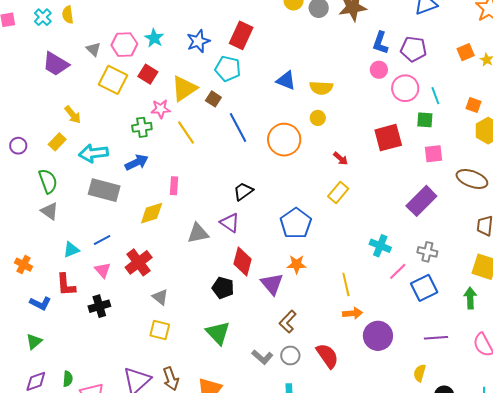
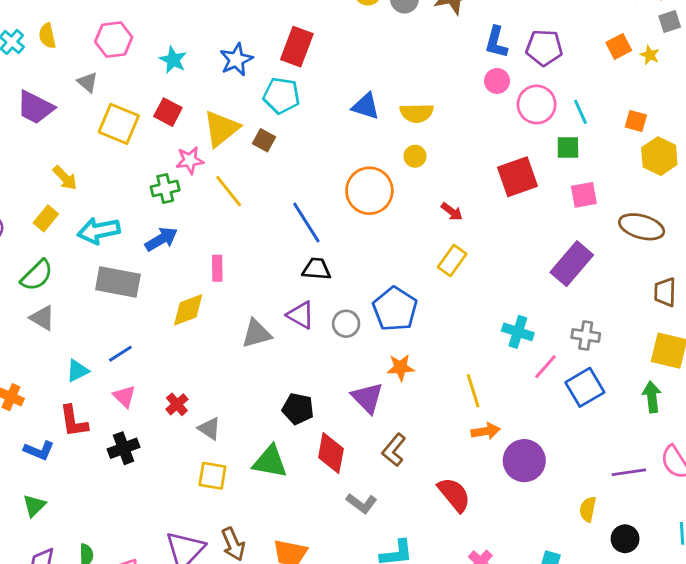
pink hexagon: (124, 45) -> (114, 40), moved
blue line: (238, 127) -> (306, 223), moved
green semicircle: (48, 181) -> (37, 275), turned 70
black trapezoid: (243, 191) -> (316, 269), turned 45
red diamond: (243, 261) -> (331, 453), moved
red cross: (139, 262) -> (177, 404), moved, size x0.6
green triangle: (218, 333) -> (270, 462), moved, turned -32
purple line: (436, 338) -> (629, 472), moved
gray circle: (290, 355) -> (346, 324), moved

